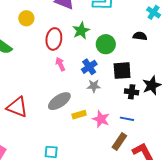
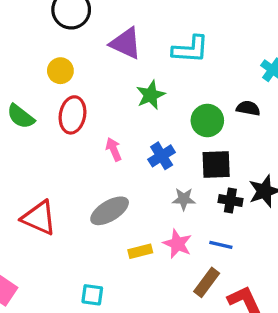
red ellipse: (54, 39) -> (73, 115), moved
green circle: (106, 44) -> (207, 121), moved
gray star: (94, 86) -> (184, 199), moved
yellow rectangle: (79, 115) -> (140, 251), moved

